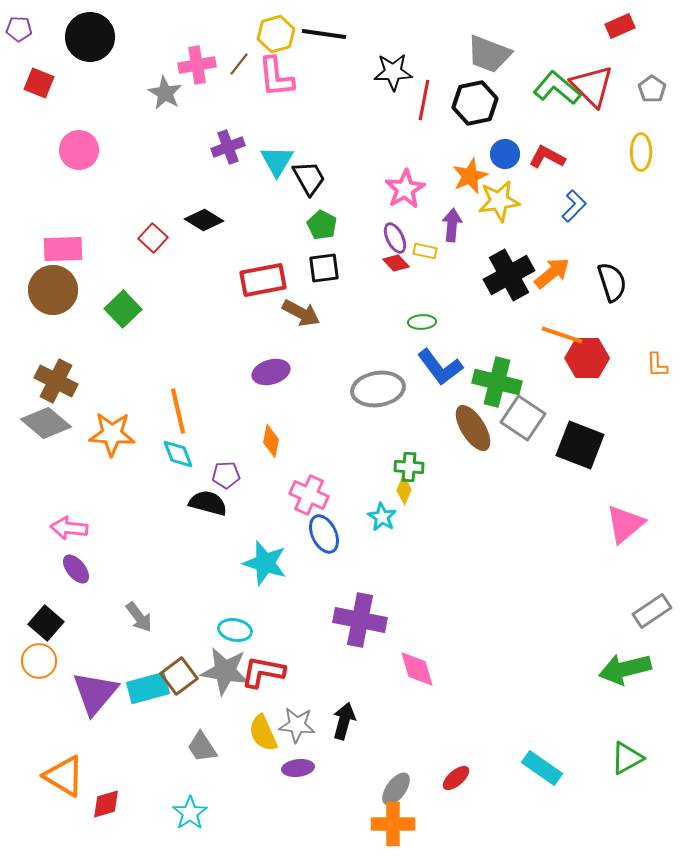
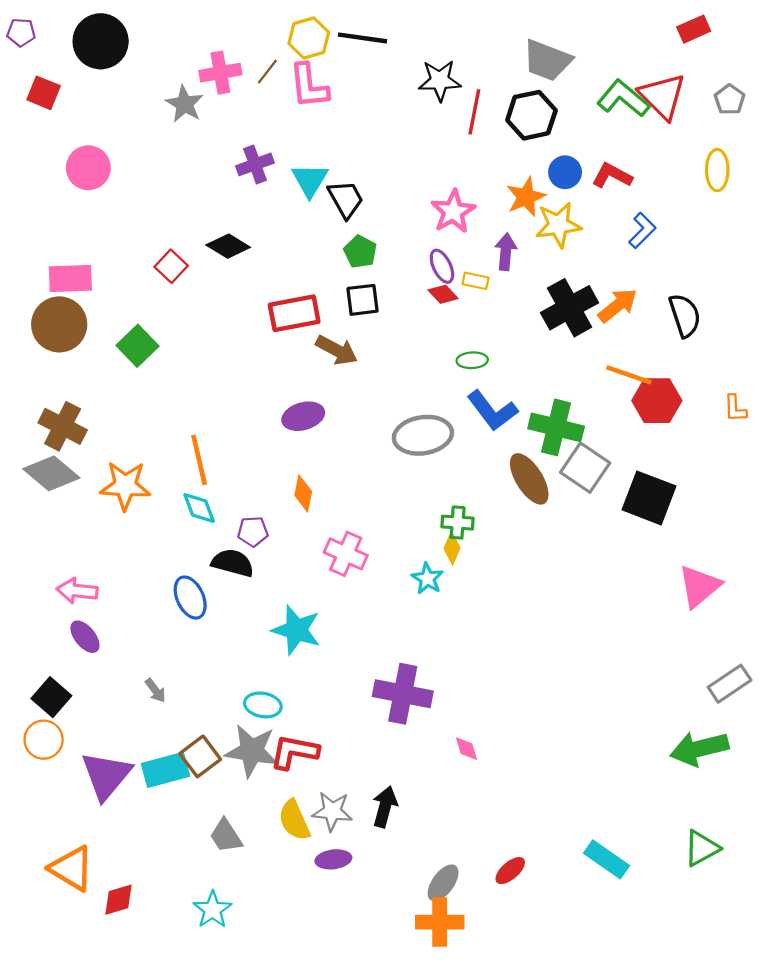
blue ellipse: (324, 534) -> (190, 598), moved
gray arrow: (139, 617) -> (155, 690), size x0.7
pink diamond: (417, 669) -> (467, 749), size x0.6

